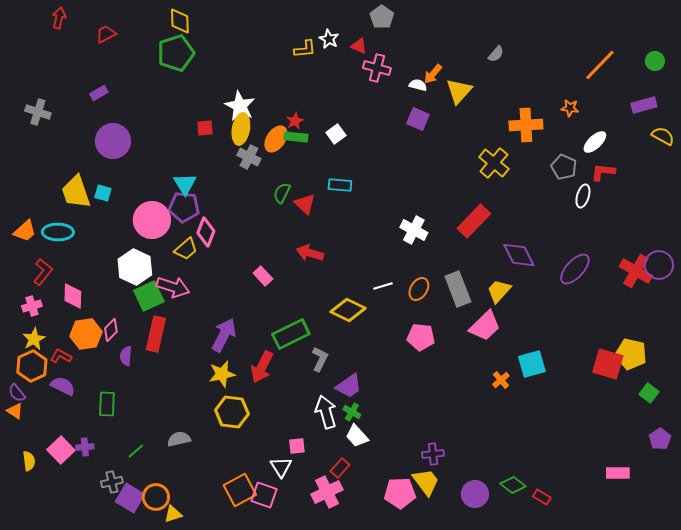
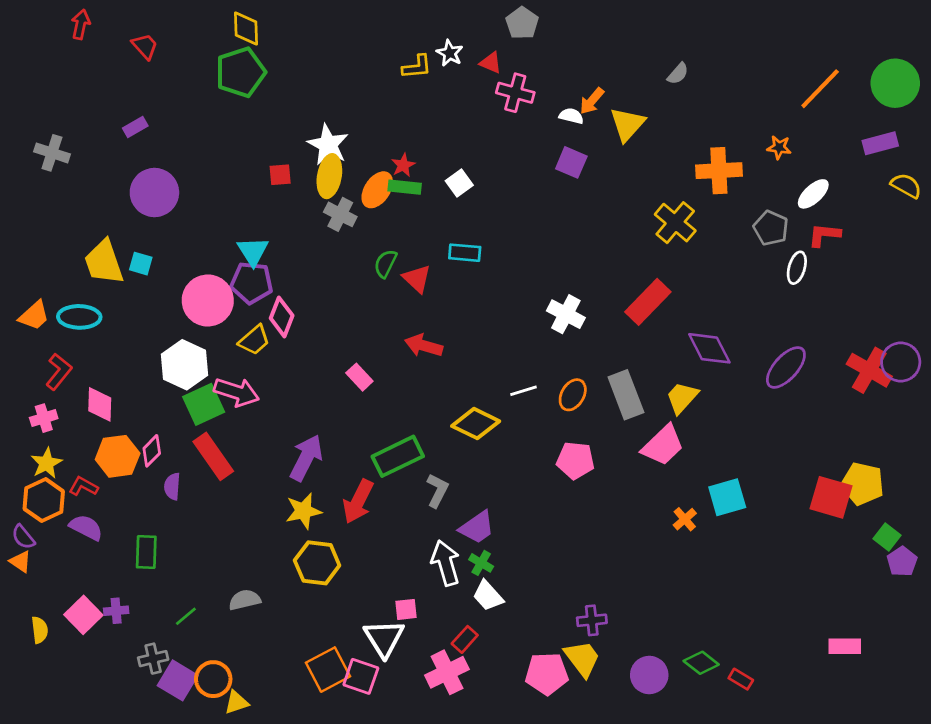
red trapezoid: (106, 34) -> (145, 46), turned 75
green circle: (655, 61) -> (895, 83), size x1.8
red rectangle: (156, 334) -> (213, 456), turned -48
purple pentagon: (660, 439) -> (902, 562), moved
white triangle: (281, 467) -> (384, 638), size x1.4

